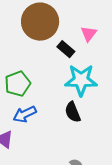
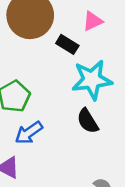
pink triangle: (89, 34) -> (93, 21), turned 36

